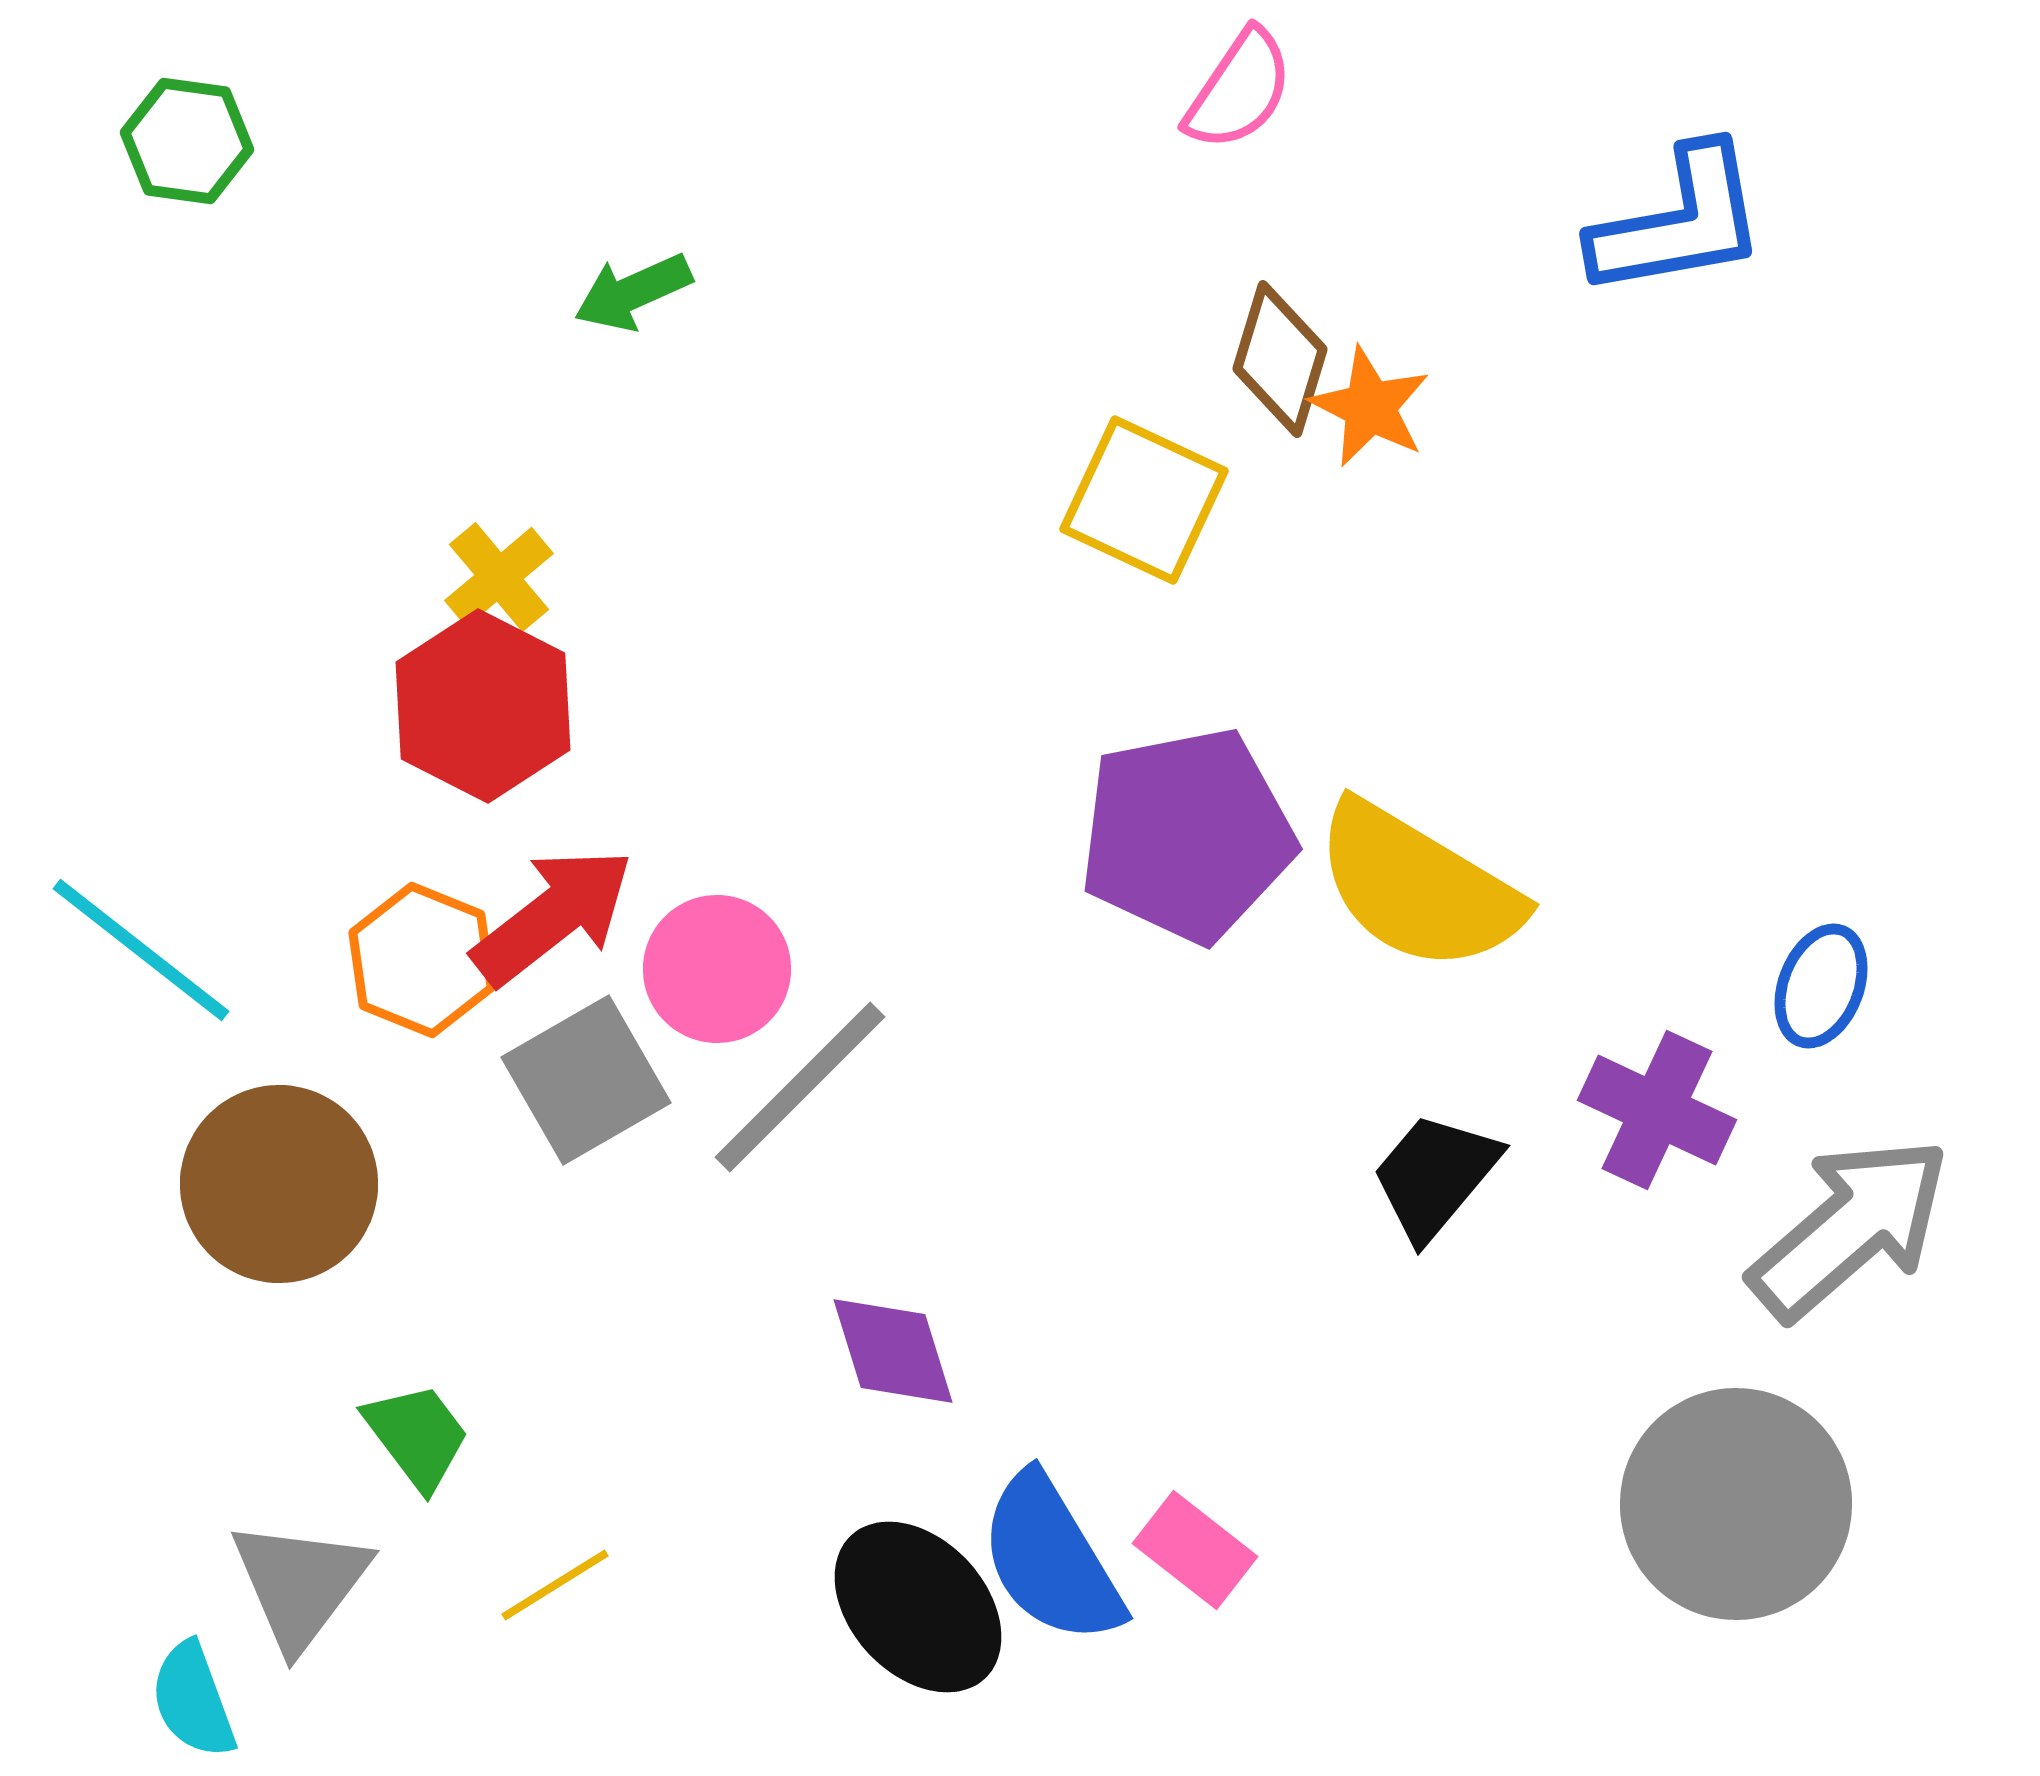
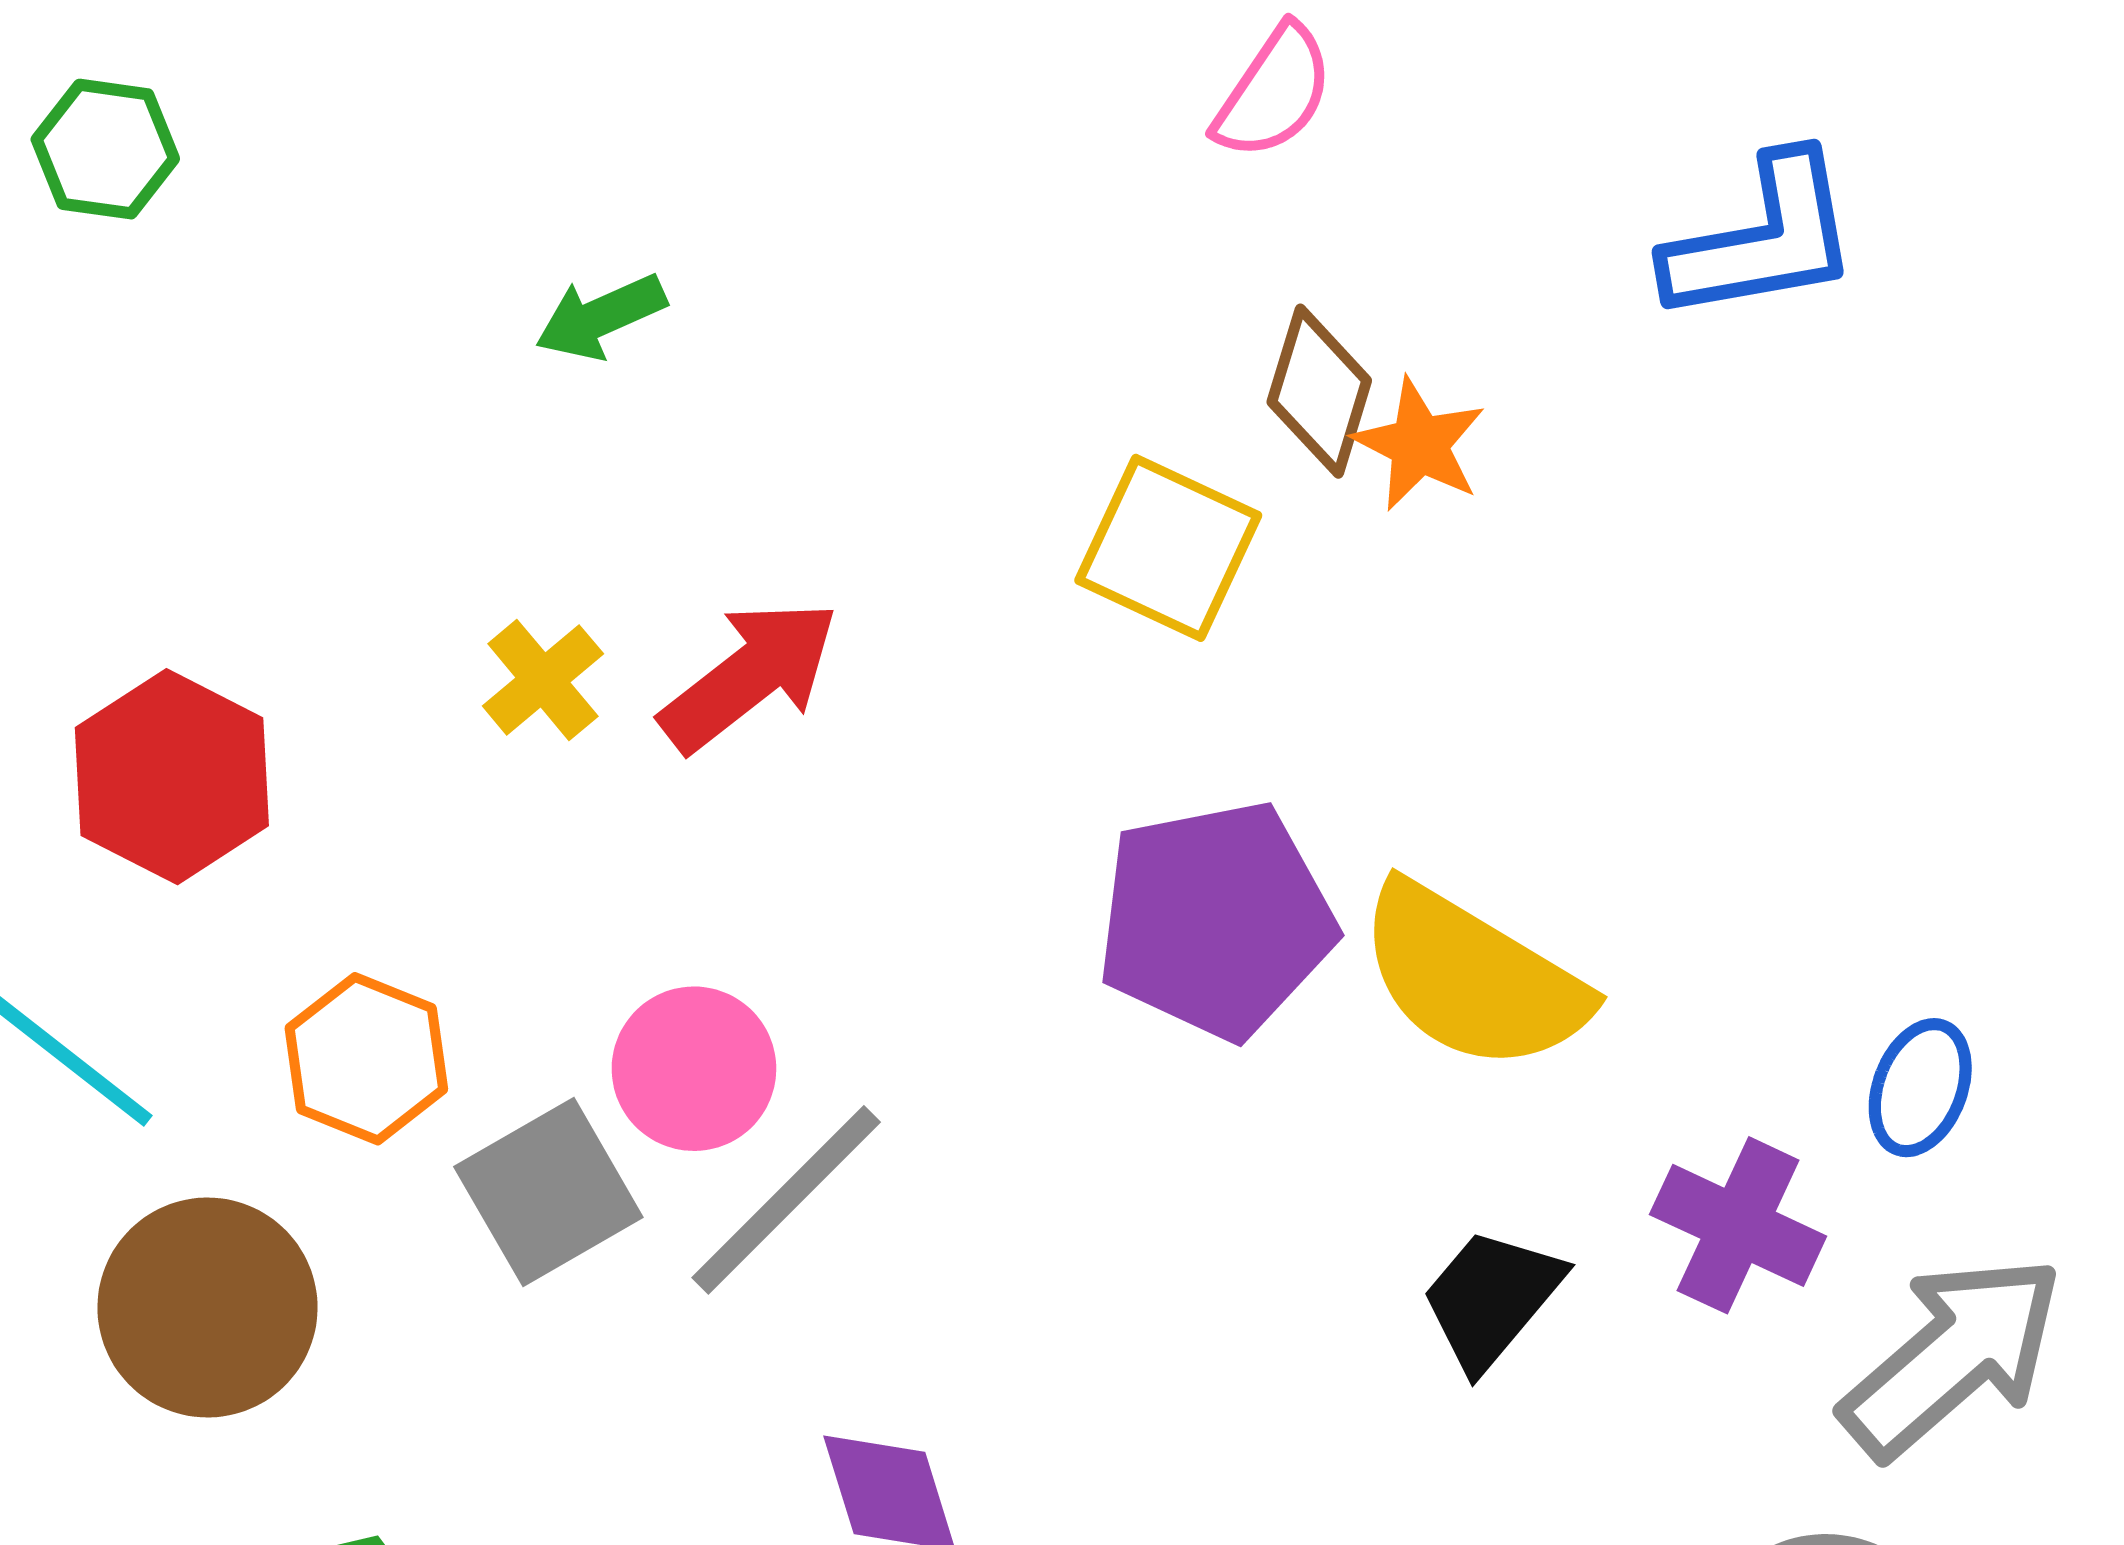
yellow cross: (499, 577) -> (543, 680), moved
red hexagon: (483, 706) -> (172, 777), moved
red arrow: (553, 916) -> (750, 676), moved

